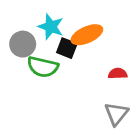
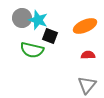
orange ellipse: (87, 35) -> (85, 26), moved
gray circle: (23, 44) -> (22, 18), moved

